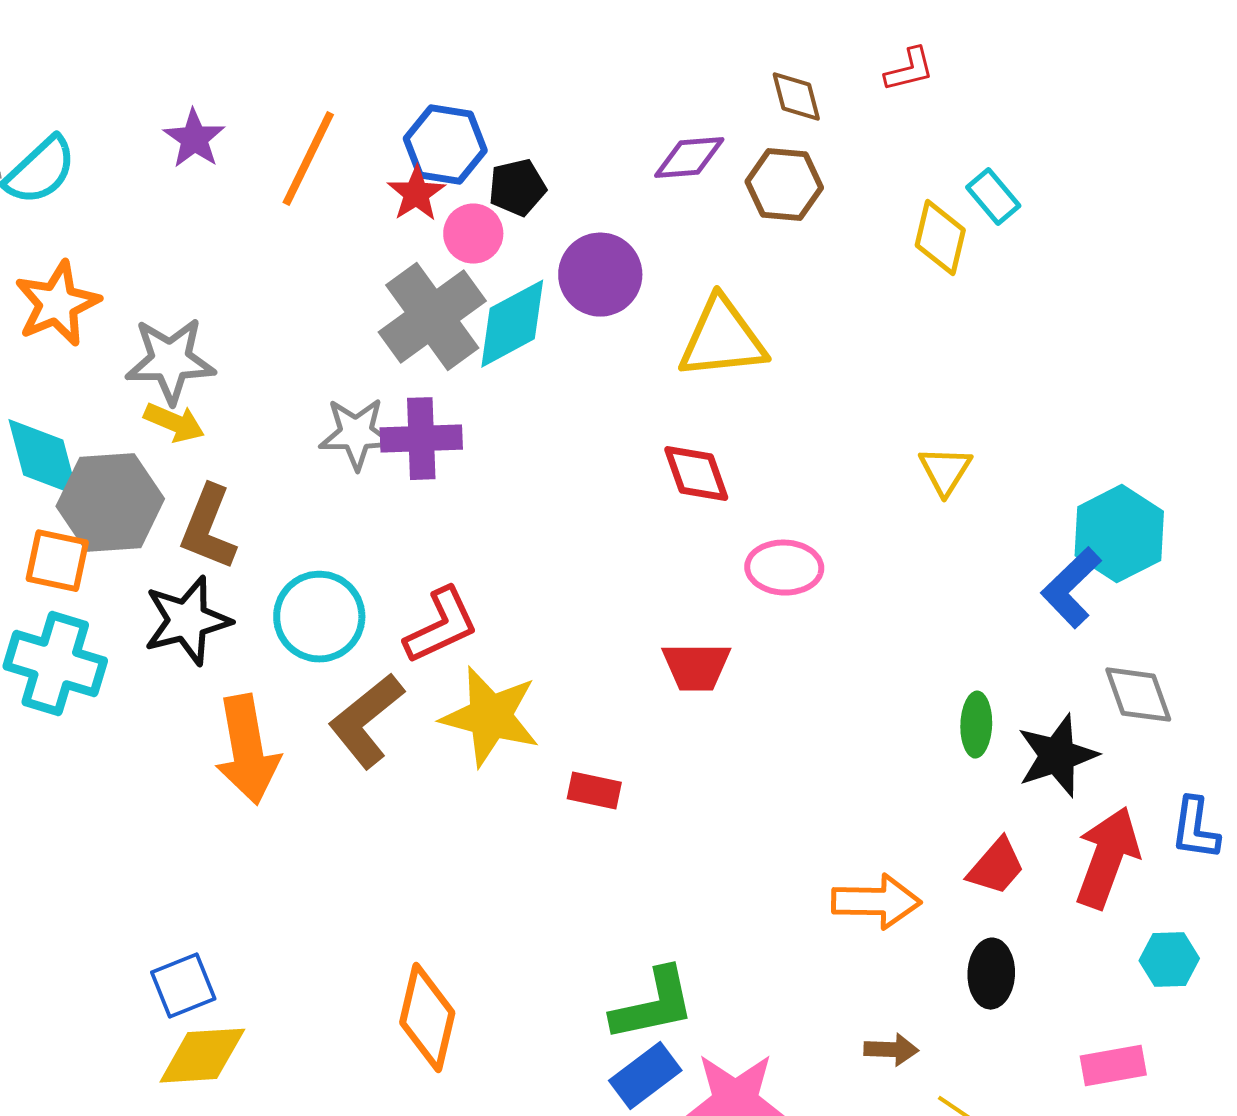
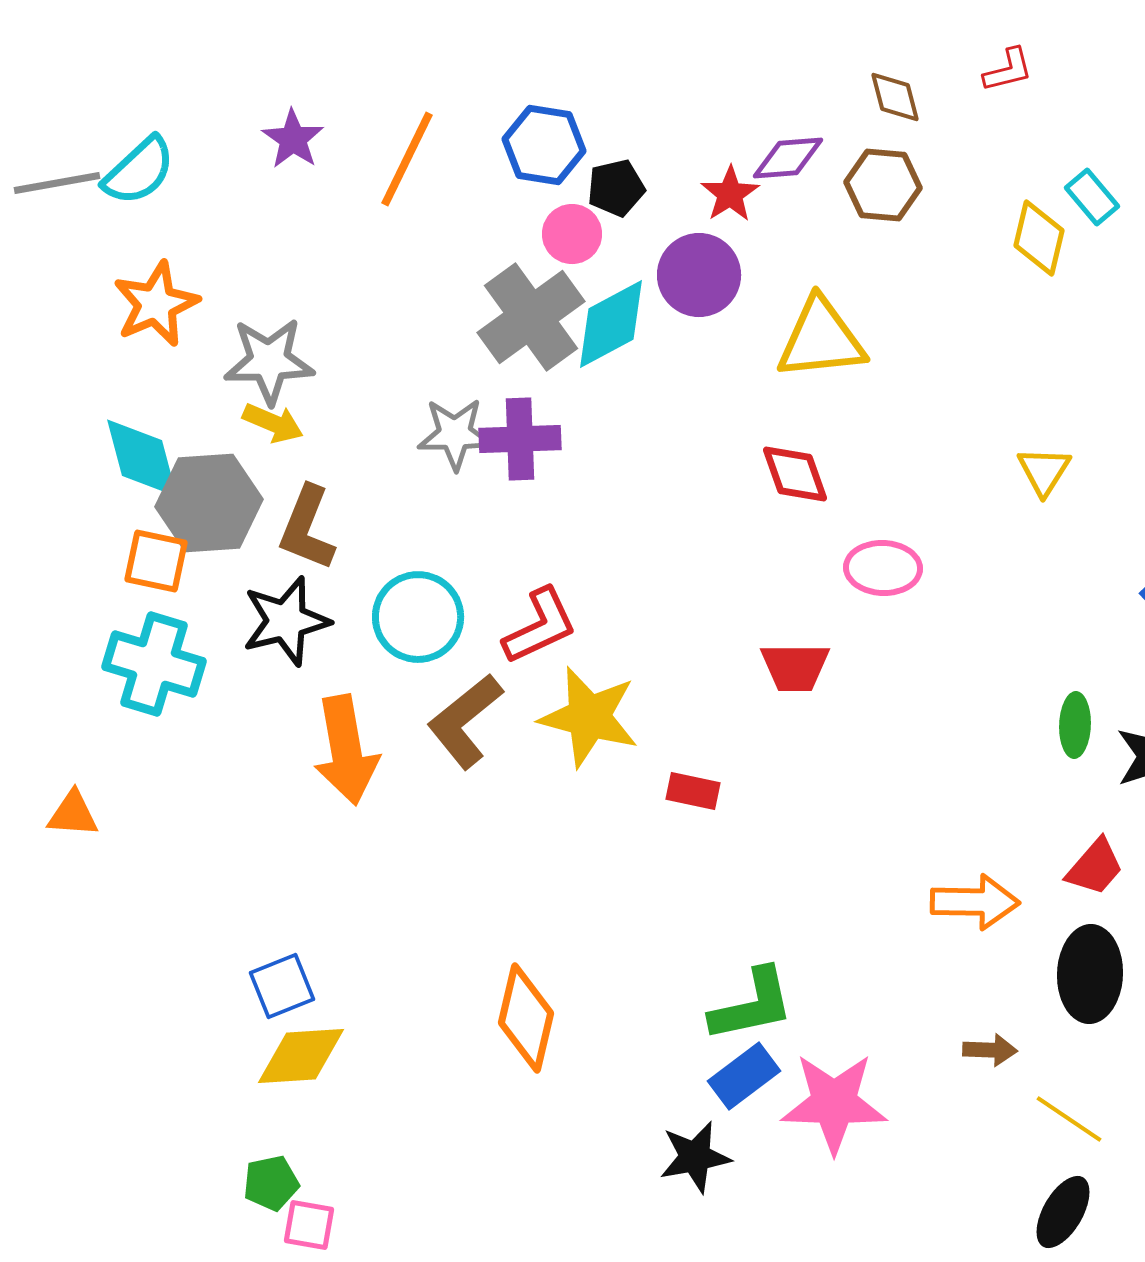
red star: (416, 194) -> (730, 194), moved
black ellipse: (991, 974) -> (1090, 974), size x1.4

